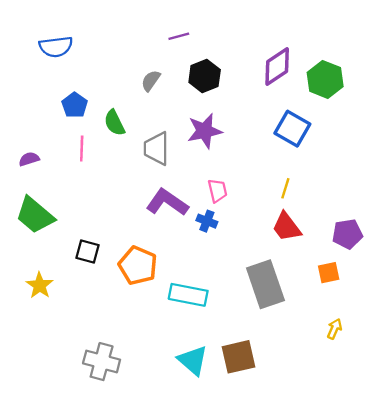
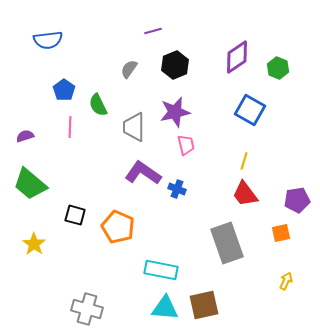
green hexagon: (325, 79) -> (278, 68), size x0.7
pink trapezoid: (217, 191) -> (186, 145), moved
cyan rectangle: (188, 295) -> (161, 270), moved
cyan triangle: (193, 360) -> (165, 308), turned -36

